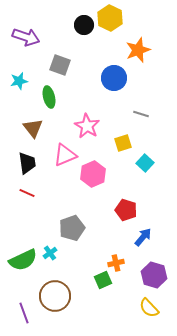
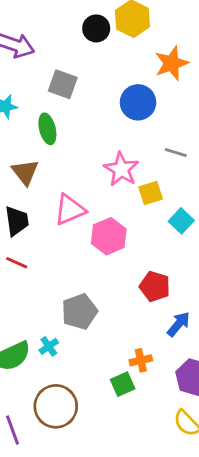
pink star: (87, 126) -> (121, 169), moved

